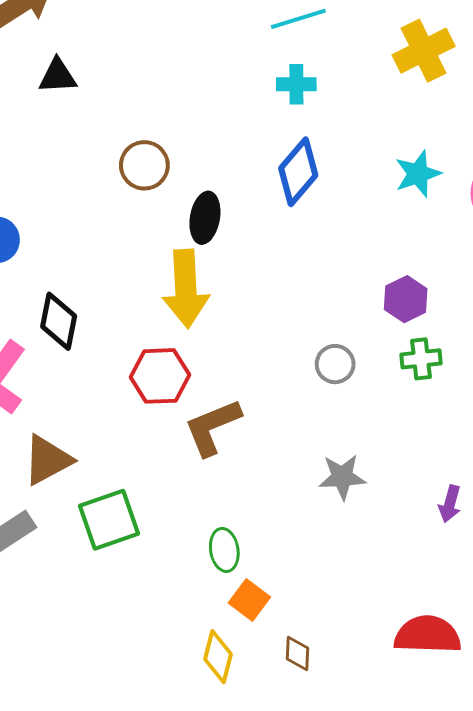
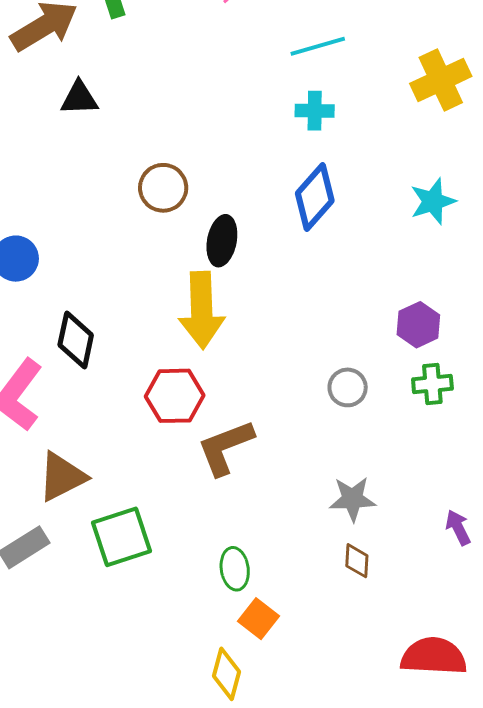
purple arrow: (450, 504) -> (458, 528), turned 138
brown diamond: (297, 654) -> (357, 561), moved

